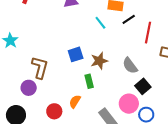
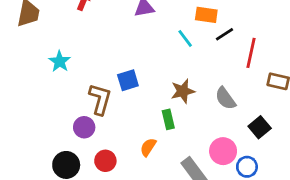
blue square: (76, 54) -> (128, 80), moved
black square: (143, 86) -> (260, 127), moved
red circle: (54, 111) -> (105, 161), moved

